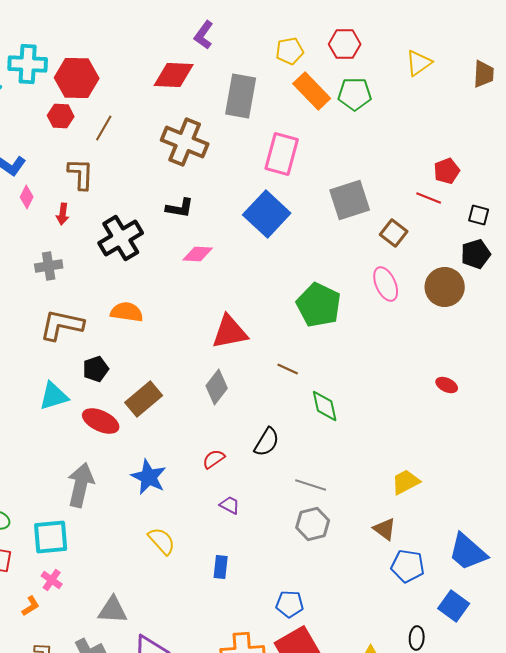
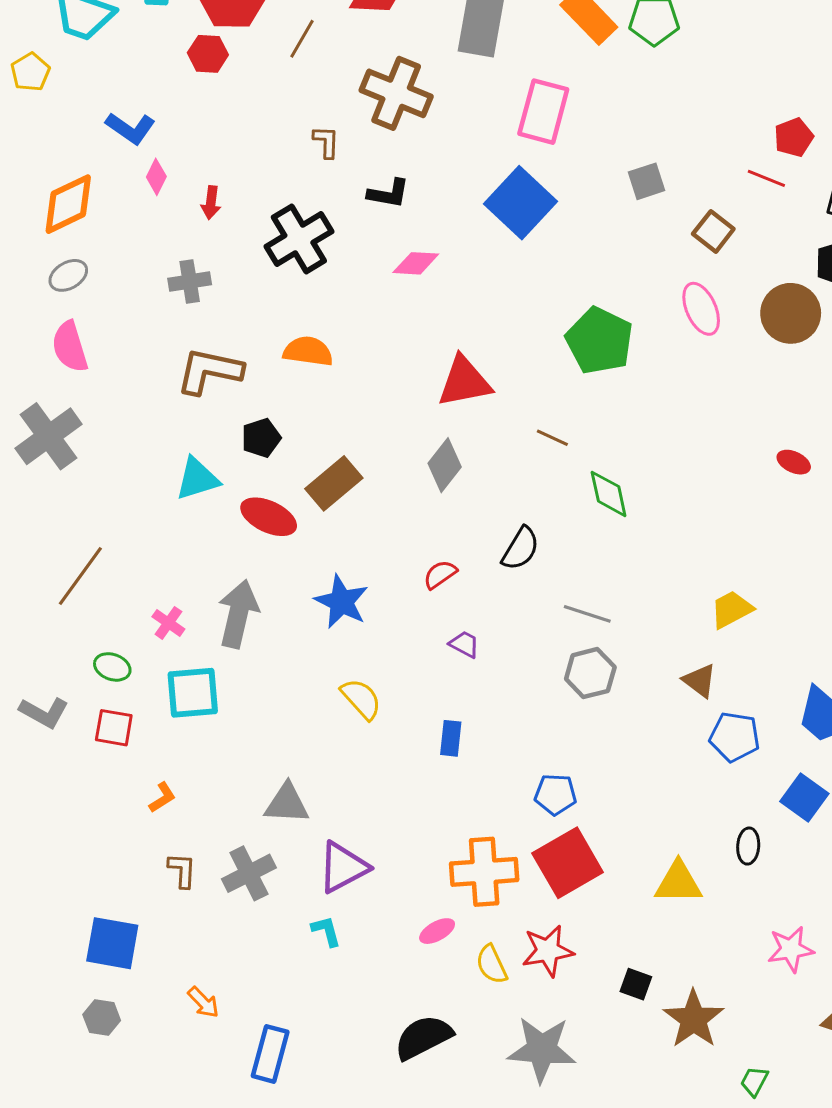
brown line: (104, 128) -> (302, 39), moved
brown L-shape: (81, 174) -> (326, 142), moved, size x0.7
gray square: (350, 200) -> (646, 181), size x0.6
pink cross: (52, 580) -> (168, 623), moved

